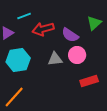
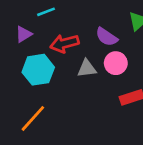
red arrow: (43, 29) -> (64, 43), moved

